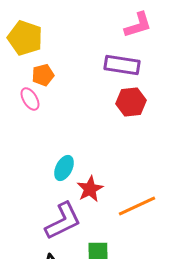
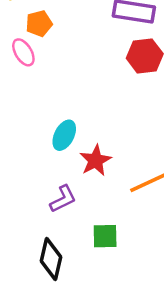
purple L-shape: (63, 221) -> (63, 199), size x0.6

